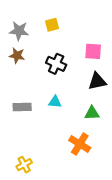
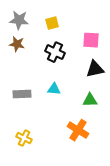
yellow square: (52, 25) -> (52, 23), moved
yellow cross: (24, 165) -> (24, 138), moved, turned -35

